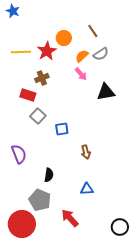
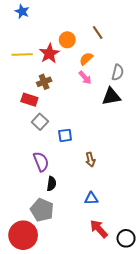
blue star: (13, 11) -> (22, 11), moved
gray semicircle: (101, 54) -> (118, 72), moved, turned -42
purple semicircle: (19, 154) -> (41, 162), moved
red arrow: (70, 218) -> (99, 229), moved

